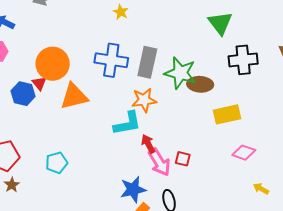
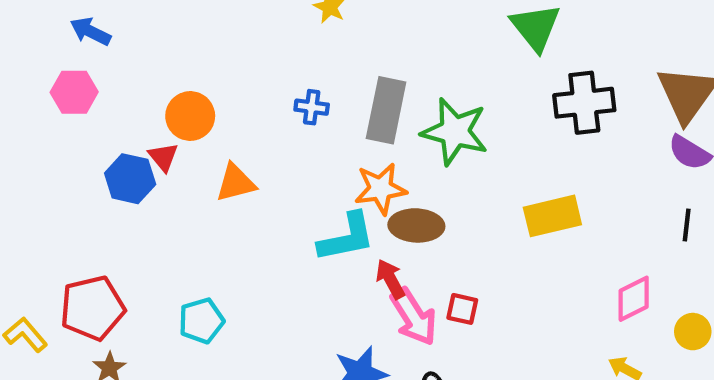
blue cross: (111, 60) -> (312, 107), size x0.5
orange circle: (53, 64) -> (190, 116), size x0.7
brown ellipse: (200, 84) -> (416, 225), moved
orange triangle: (74, 96) -> (236, 183), size x0.7
pink diamond: (244, 153) -> (634, 299), moved, turned -45

